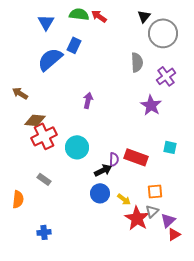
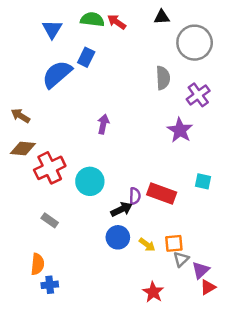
black triangle: (144, 16) -> (162, 17), moved, turned 48
brown diamond: (35, 120) -> (23, 148), moved
orange square: (155, 191) -> (174, 243), moved
orange semicircle: (18, 199) -> (38, 264), moved
red star: (137, 218) -> (153, 292), moved, size x0.7

